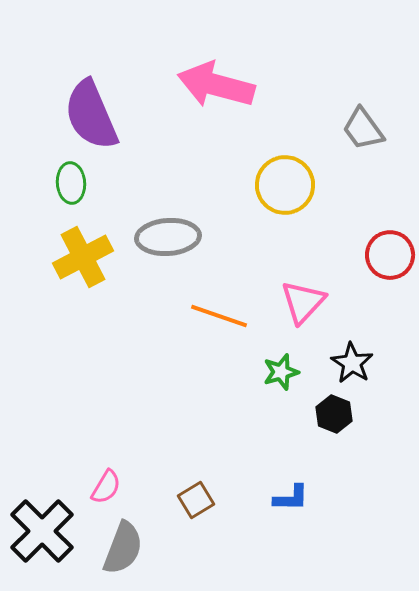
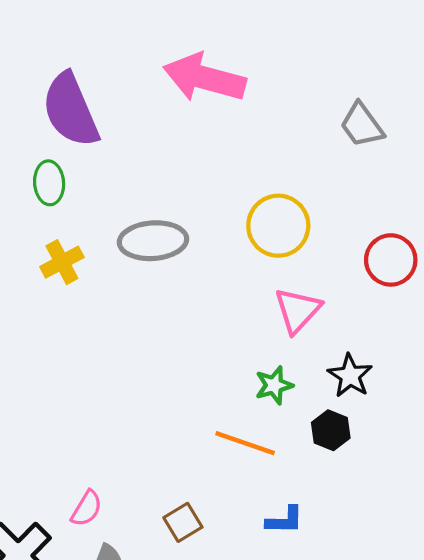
yellow circle: (285, 185) -> (278, 226), moved
yellow cross: (83, 257) -> (62, 262), size x0.7
orange line: (219, 316) -> (245, 443), moved

